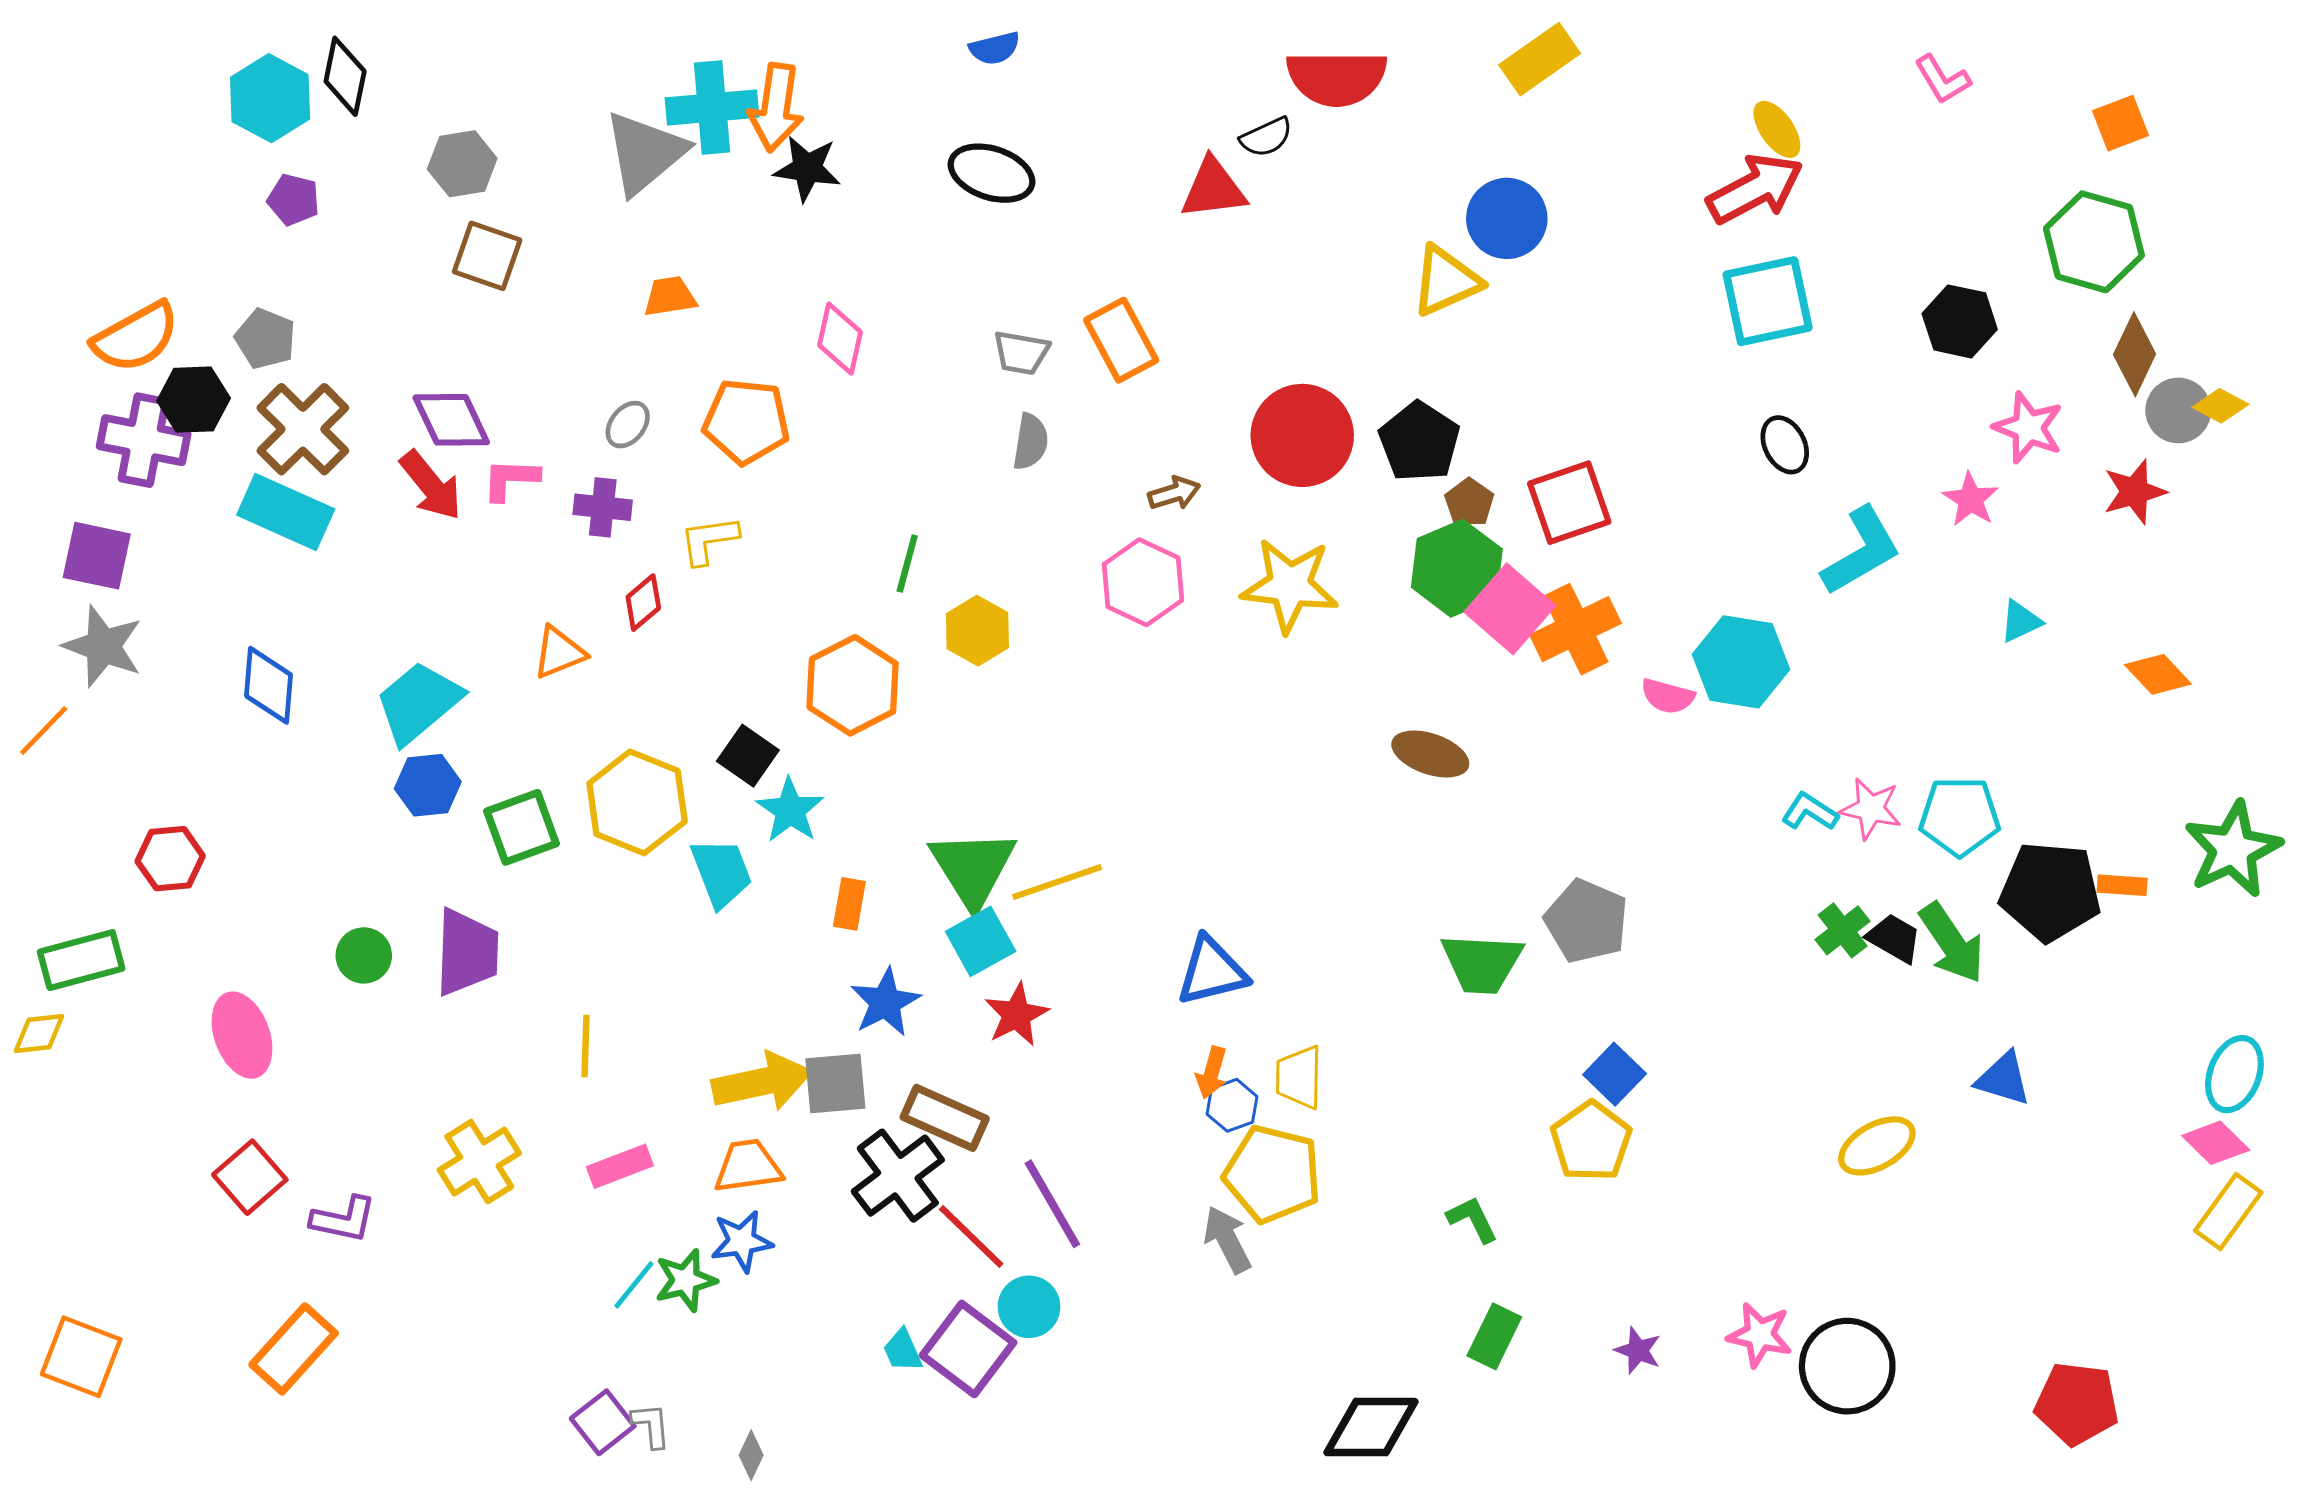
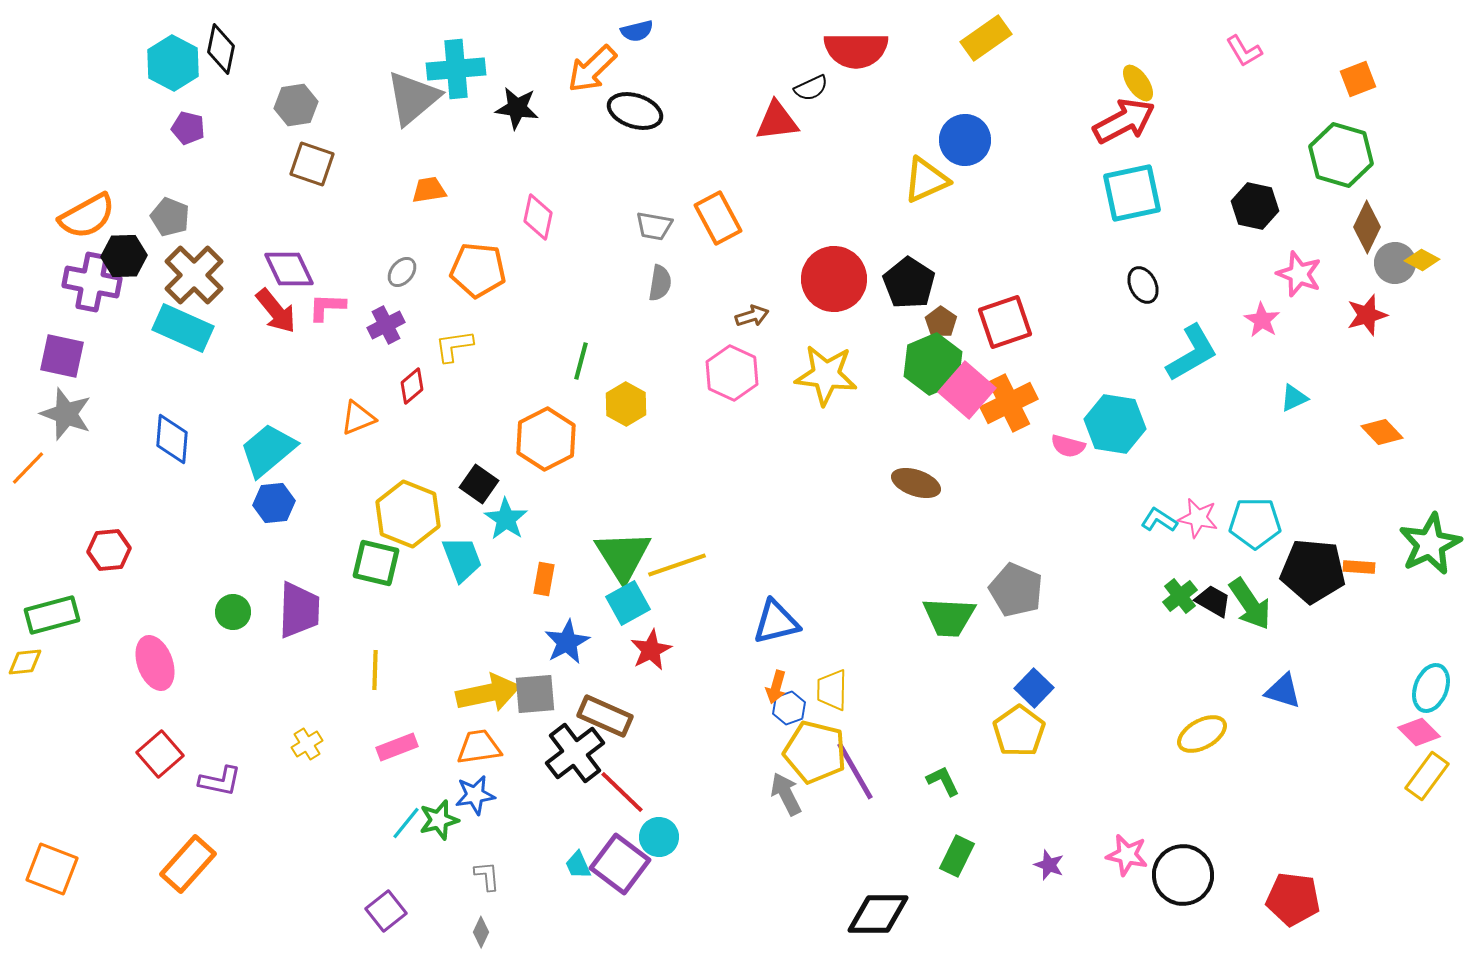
orange arrow: (776, 108) -> (592, 69), moved, turned 38
purple cross: (603, 507) -> (386, 325), turned -33
green square: (521, 827) -> (376, 563), moved, turned 33
yellow cross: (479, 1162) -> (307, 744), size x0.6
purple line: (1052, 1204) -> (855, 771), moved
red pentagon: (2077, 1404) -> (1293, 899), moved
gray L-shape: (651, 1425) -> (487, 876), moved

